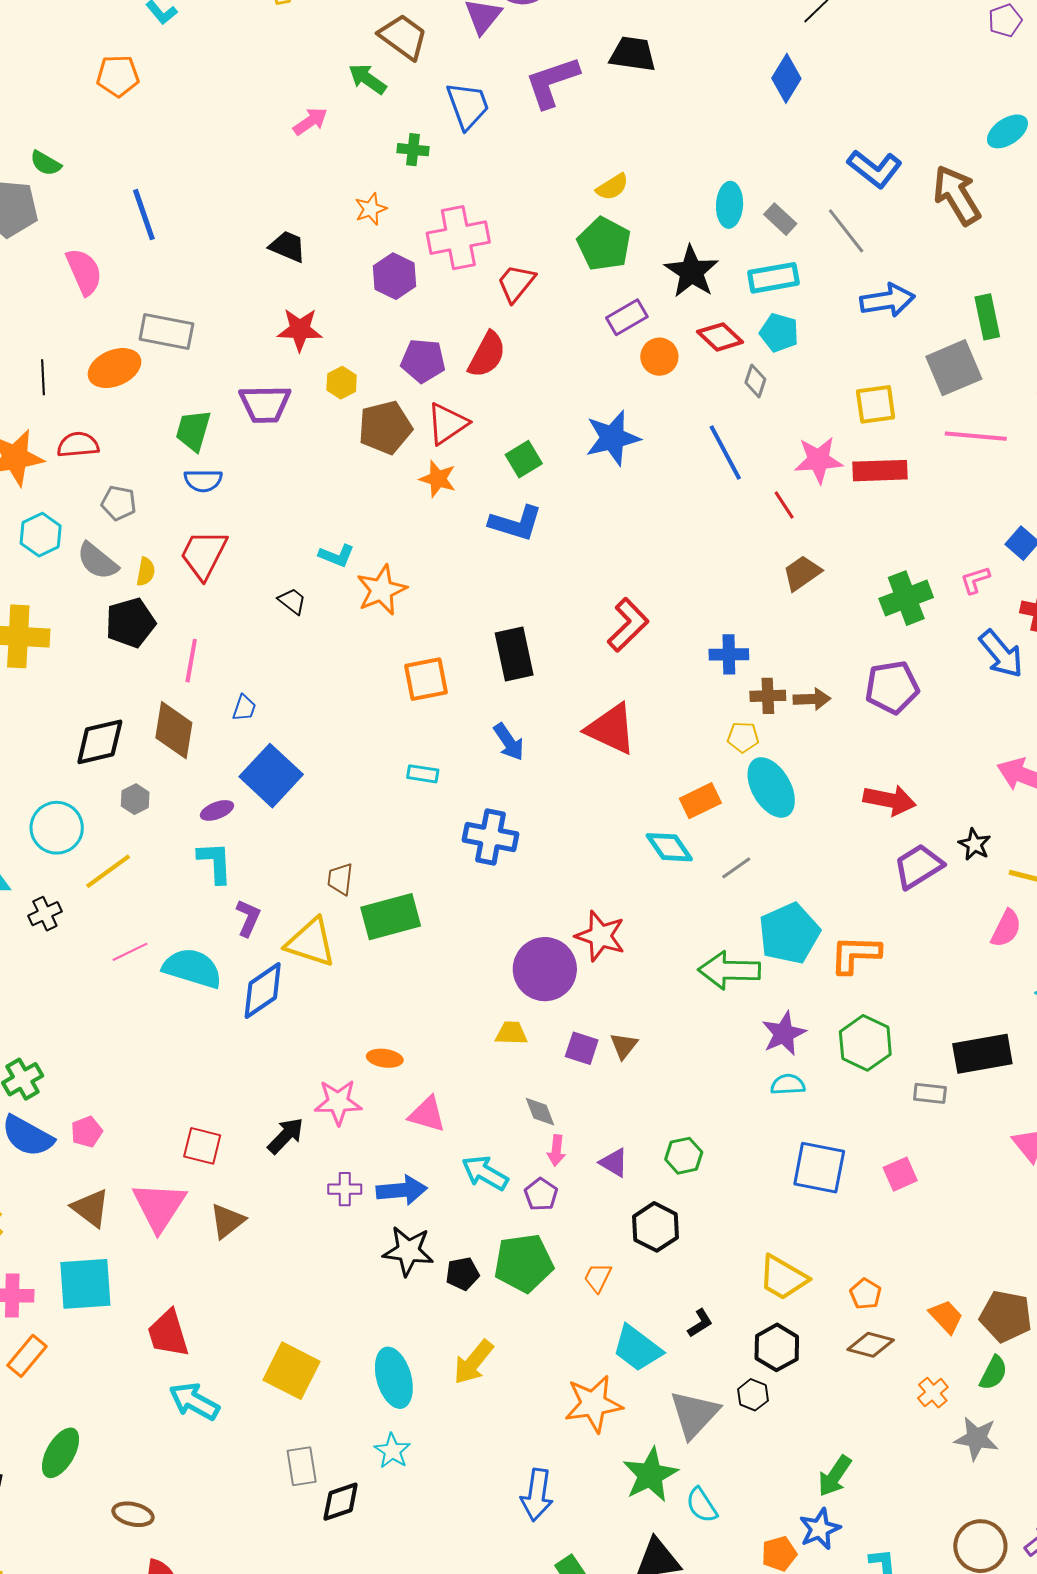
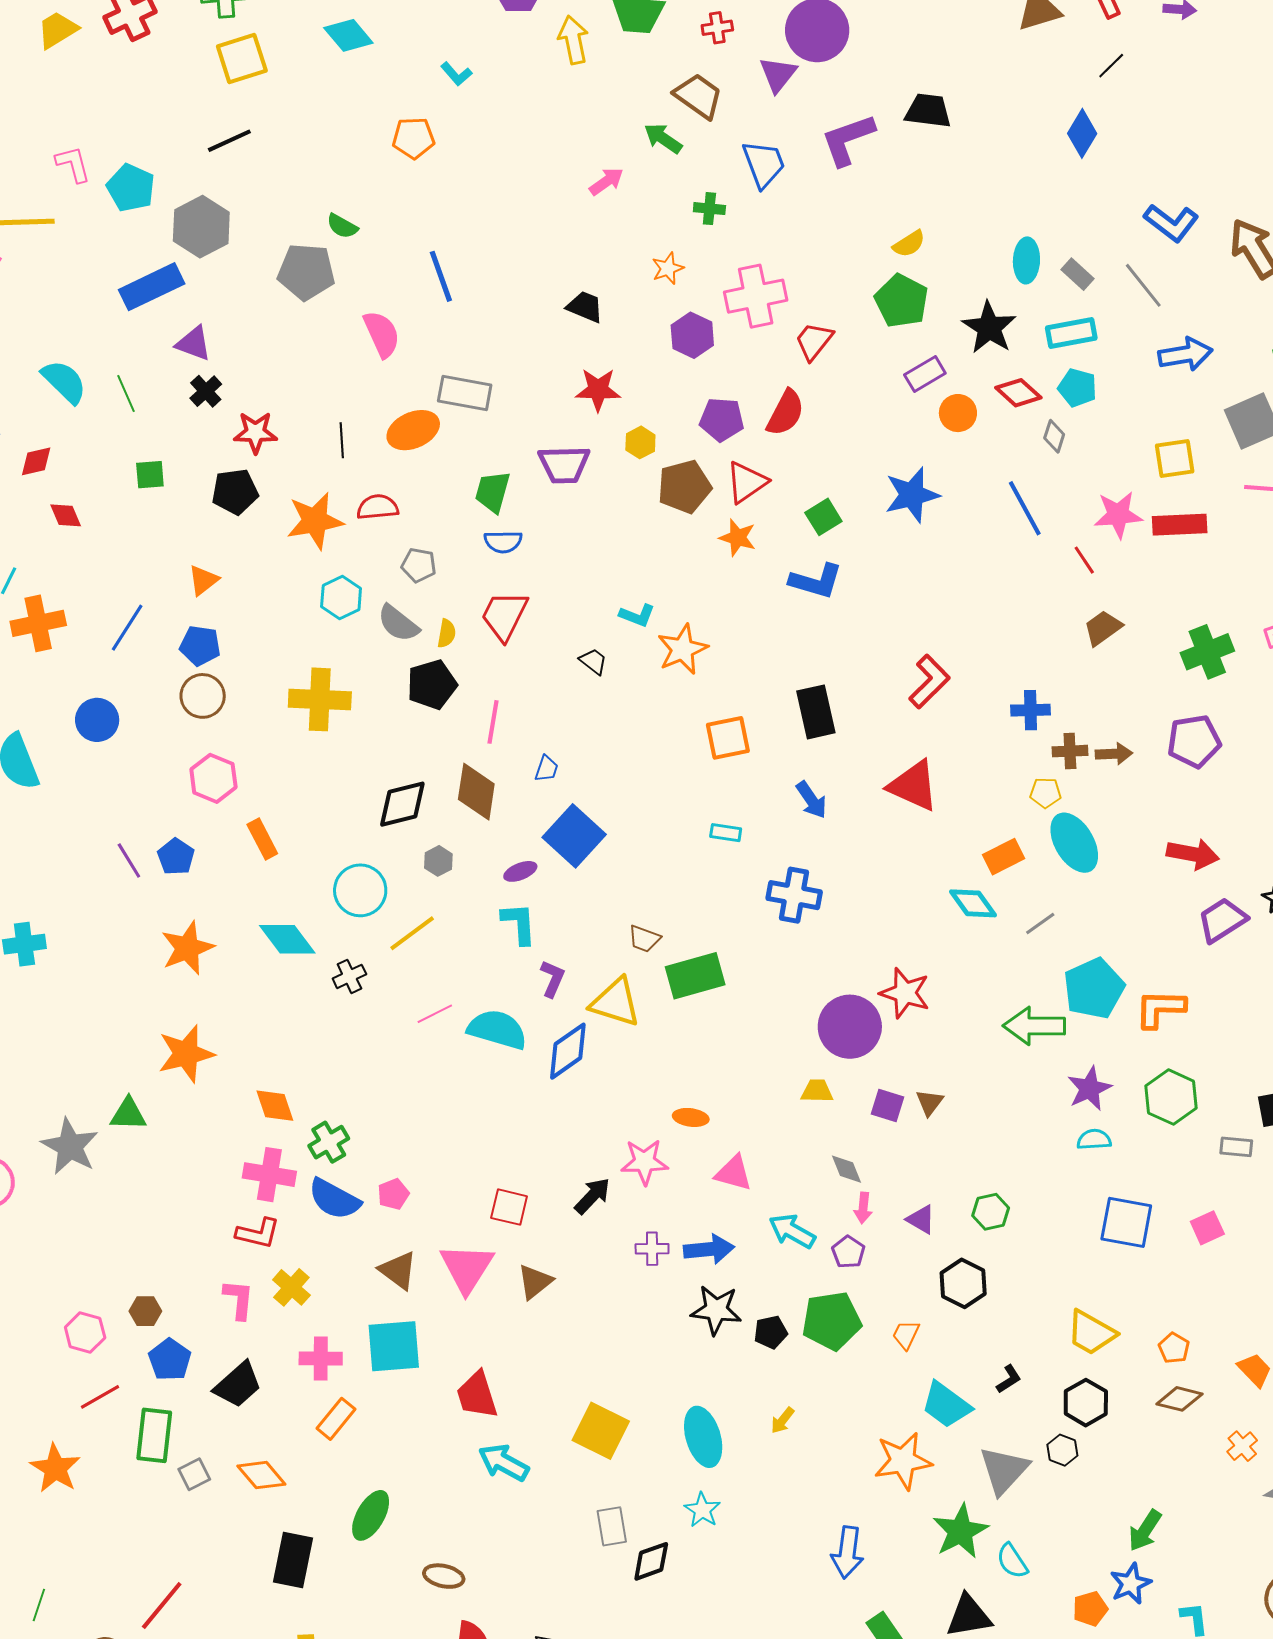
brown trapezoid: (340, 879) -> (644, 939), turned -76
yellow arrow: (473, 1362) -> (783, 1420), size x0.6

